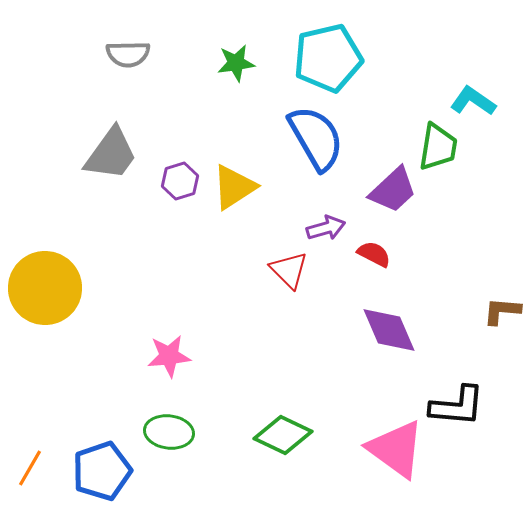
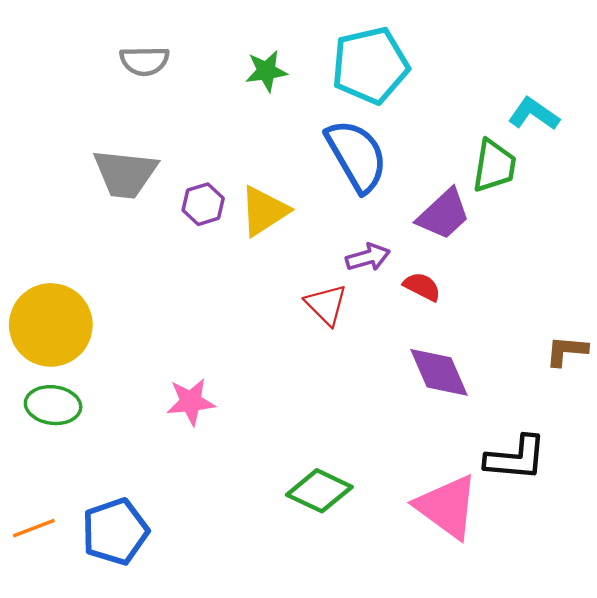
gray trapezoid: (111, 154) -> (125, 174), turned 60
green ellipse: (169, 432) -> (53, 405), moved
orange line: (30, 468) -> (34, 528), turned 39

